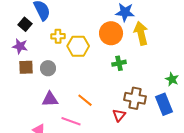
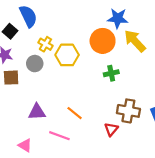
yellow arrow: (141, 33) -> (135, 41), turned -30
yellow cross: (58, 36) -> (45, 44), turned 32
gray circle: (48, 68) -> (35, 64), moved

